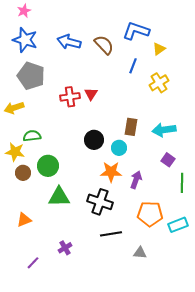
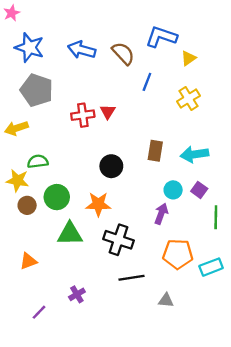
pink star: (24, 11) -> (12, 13), moved
blue line: (133, 66) -> (147, 82), moved
cyan circle: (119, 148) -> (173, 190), moved
orange star: (111, 172) -> (98, 204), moved

